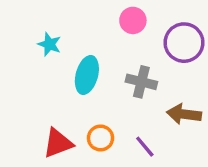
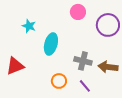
gray cross: (141, 82) -> (83, 61), moved
red triangle: (58, 143) -> (15, 66), moved

